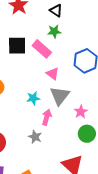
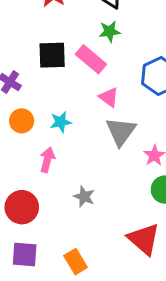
cyan star: (33, 98) -> (61, 122), moved
pink arrow: (47, 117) -> (47, 160), moved

